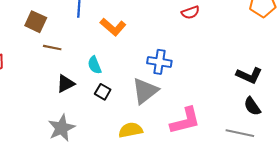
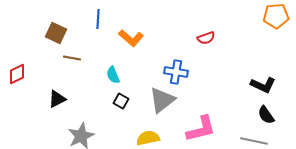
red semicircle: (190, 12) -> (206, 38), moved
black triangle: (66, 84) -> (57, 99), moved

